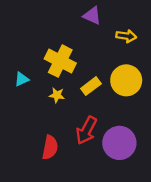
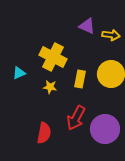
purple triangle: (92, 16) -> (87, 26), moved
yellow rectangle: (91, 86) -> (80, 79), turned -42

